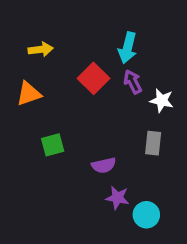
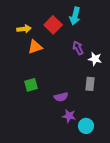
cyan arrow: (128, 48) -> (75, 16), moved
red square: (94, 78) -> (53, 25), moved
orange triangle: (29, 94) -> (35, 47), moved

